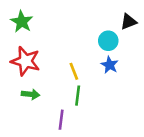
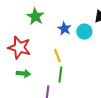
green star: (22, 22) -> (35, 17), moved
blue star: (110, 65) -> (64, 29), moved

